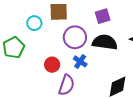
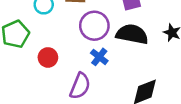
red circle: (52, 65) -> (48, 57), moved

